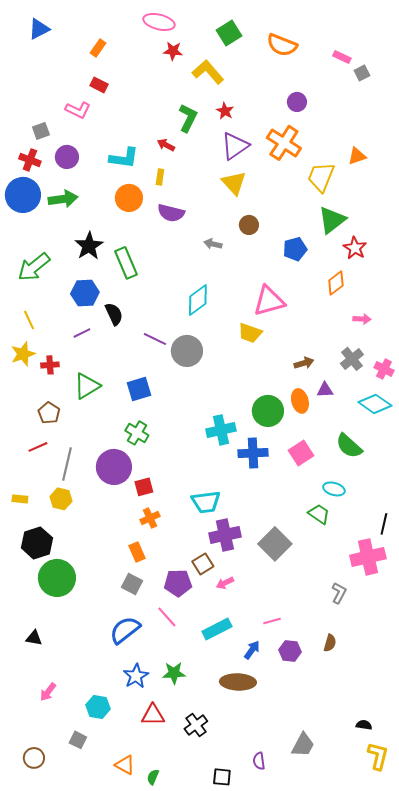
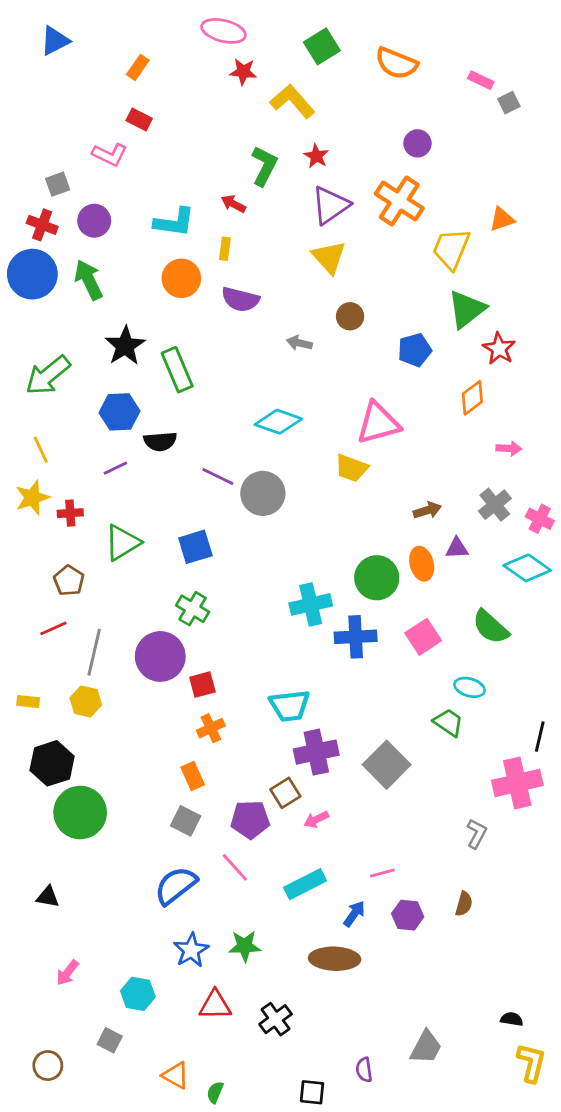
green arrow: (63, 199) -> (89, 280), turned -108
cyan diamond: (198, 300) -> (278, 422), turned 56
black semicircle: (114, 314) -> (160, 441), turned 110

